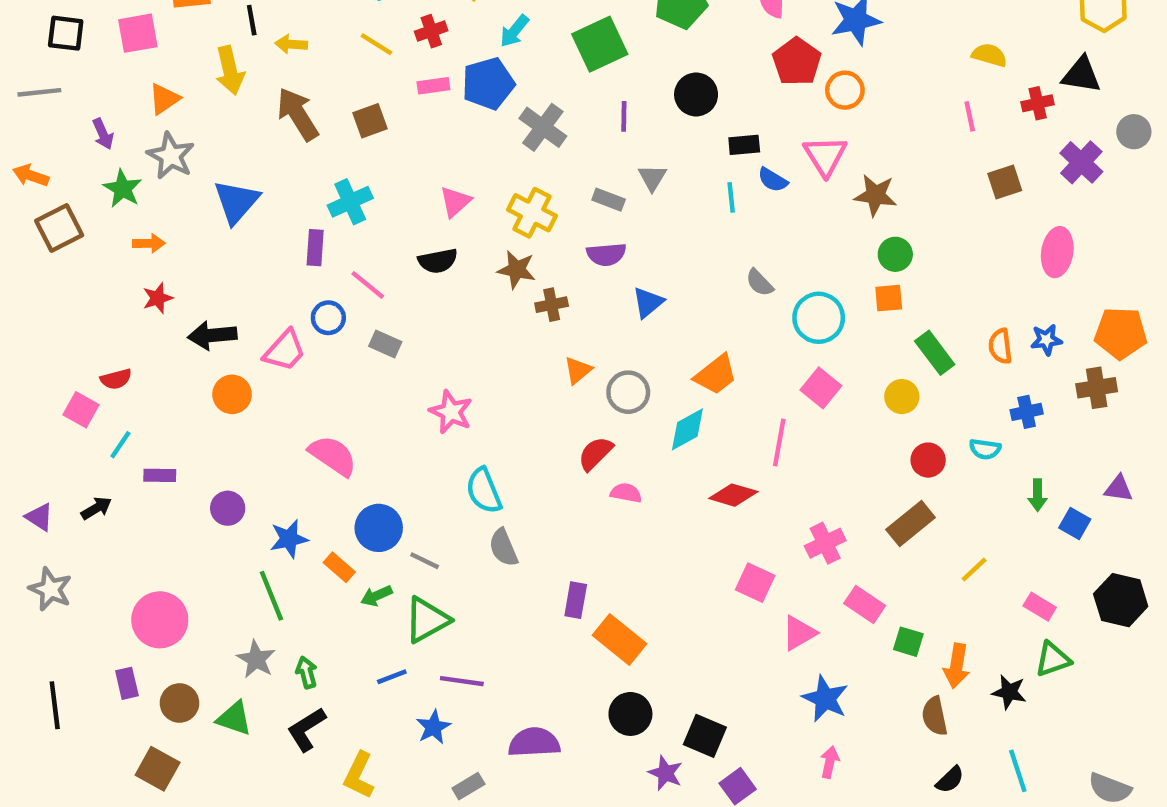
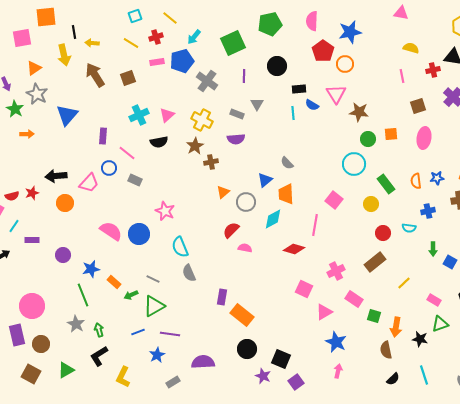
cyan cross: (350, 202) -> (139, 115), moved
pink ellipse: (1057, 252) -> (424, 138), moved
brown star: (517, 270) -> (195, 146), turned 30
gray semicircle: (760, 283) -> (287, 163), moved
red star: (158, 298) -> (32, 193), moved
orange square: (889, 298) -> (391, 134), moved
blue triangle: (648, 302) -> (265, 180), moved
cyan circle: (819, 318) -> (354, 164), moved
orange trapezoid: (716, 375) -> (286, 194), turned 125
blue circle: (379, 528) -> (139, 234), moved
purple rectangle: (127, 683) -> (17, 335), size x1.5
green triangle: (234, 718) -> (66, 370), moved, turned -48

